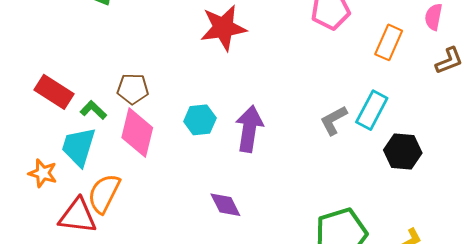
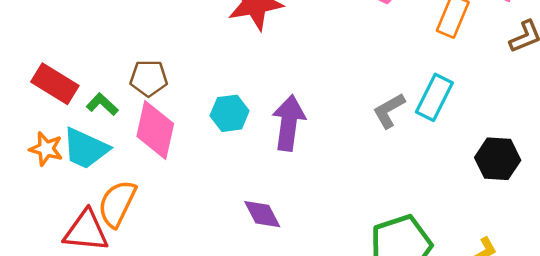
cyan trapezoid: (79, 147) -> (86, 148), turned -81
black hexagon: (403, 151) -> (498, 159), moved
orange star: (43, 173) -> (46, 149), moved

